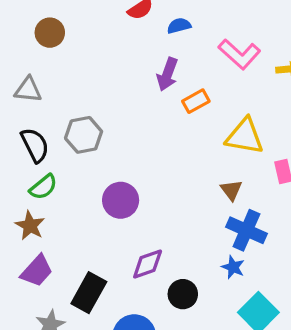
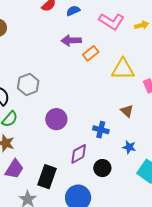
purple arrow: (167, 74) -> (71, 40), turned 78
brown triangle: (231, 190) -> (127, 111), moved
blue cross: (246, 230) -> (101, 130), moved, size x0.7

